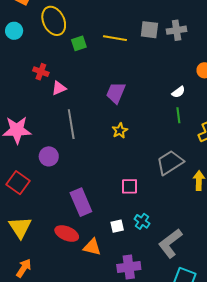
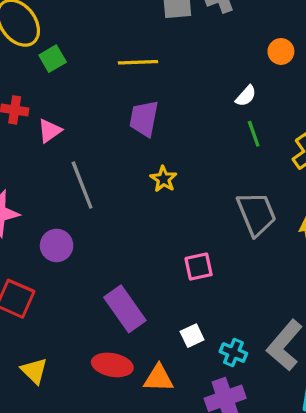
yellow line: (115, 38) -> (138, 62), moved
green square: (79, 43) -> (53, 59), moved
gray trapezoid: (170, 163) -> (256, 214), turned 112
cyan cross: (142, 221) -> (233, 353), moved
yellow triangle: (20, 227) -> (34, 371), size x0.7

